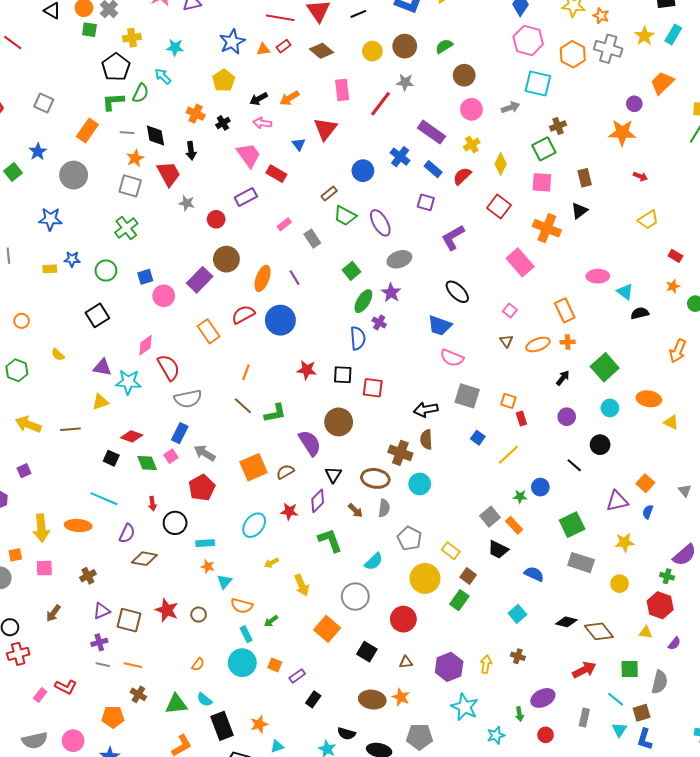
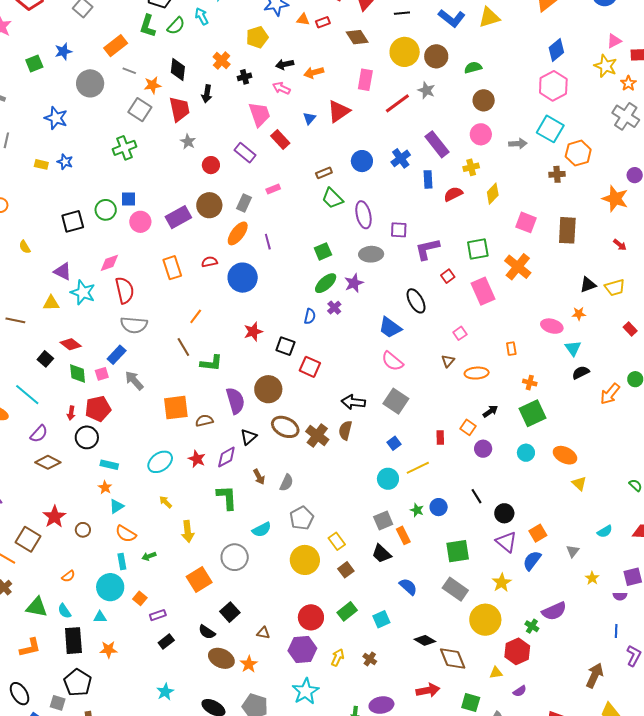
yellow circle: (372, 51) -> (405, 52), size x1.5
orange hexagon: (573, 54) -> (578, 153), moved
green L-shape: (113, 102) -> (148, 26), turned -85
gray line: (127, 133) -> (129, 71), moved
green square: (544, 149) -> (478, 249), moved
blue rectangle: (433, 169) -> (428, 179), turned 30
brown rectangle: (585, 178) -> (567, 230), size x1.5
purple rectangle: (246, 197) -> (245, 153), turned 50
purple square: (426, 202) -> (399, 230), moved, turned -30
red square: (499, 207) -> (448, 276), moved, size x0.6
black triangle: (579, 211) -> (588, 285), moved
gray rectangle: (312, 239) -> (244, 203), moved, turned 42
green circle: (106, 271) -> (106, 210), moved
orange star: (673, 286) -> (579, 314), moved
orange rectangle: (565, 310) -> (511, 349), size x0.6
black semicircle: (640, 313) -> (581, 373), turned -30
red semicircle: (243, 315) -> (209, 262), size x0.7
blue semicircle: (358, 338) -> (310, 316), size x0.7
orange cross: (568, 342) -> (530, 383), moved
orange arrow: (678, 351) -> (610, 394), moved
red star: (307, 370) -> (253, 332), turned 30
orange square: (508, 401) -> (468, 427), moved
black circle: (600, 445) -> (504, 513), moved
brown ellipse: (375, 478) -> (285, 427), moved
cyan circle: (420, 484) -> (388, 479), moved
red pentagon: (202, 488) -> (98, 409), moved
purple triangle: (617, 501) -> (506, 542), turned 35
blue semicircle: (648, 512) -> (532, 561), size x1.5
yellow star: (625, 542) -> (502, 583), turned 30
yellow arrow: (271, 563) -> (166, 502), turned 56
yellow circle: (619, 584) -> (485, 620), size x1.8
green rectangle: (459, 600) -> (347, 611), moved
red circle: (403, 619) -> (311, 617), moved
brown square: (129, 620) -> (28, 539), moved
yellow triangle: (646, 632) -> (496, 673), turned -32
black semicircle: (346, 734) -> (207, 632), moved
cyan triangle: (277, 746) -> (100, 617), moved

